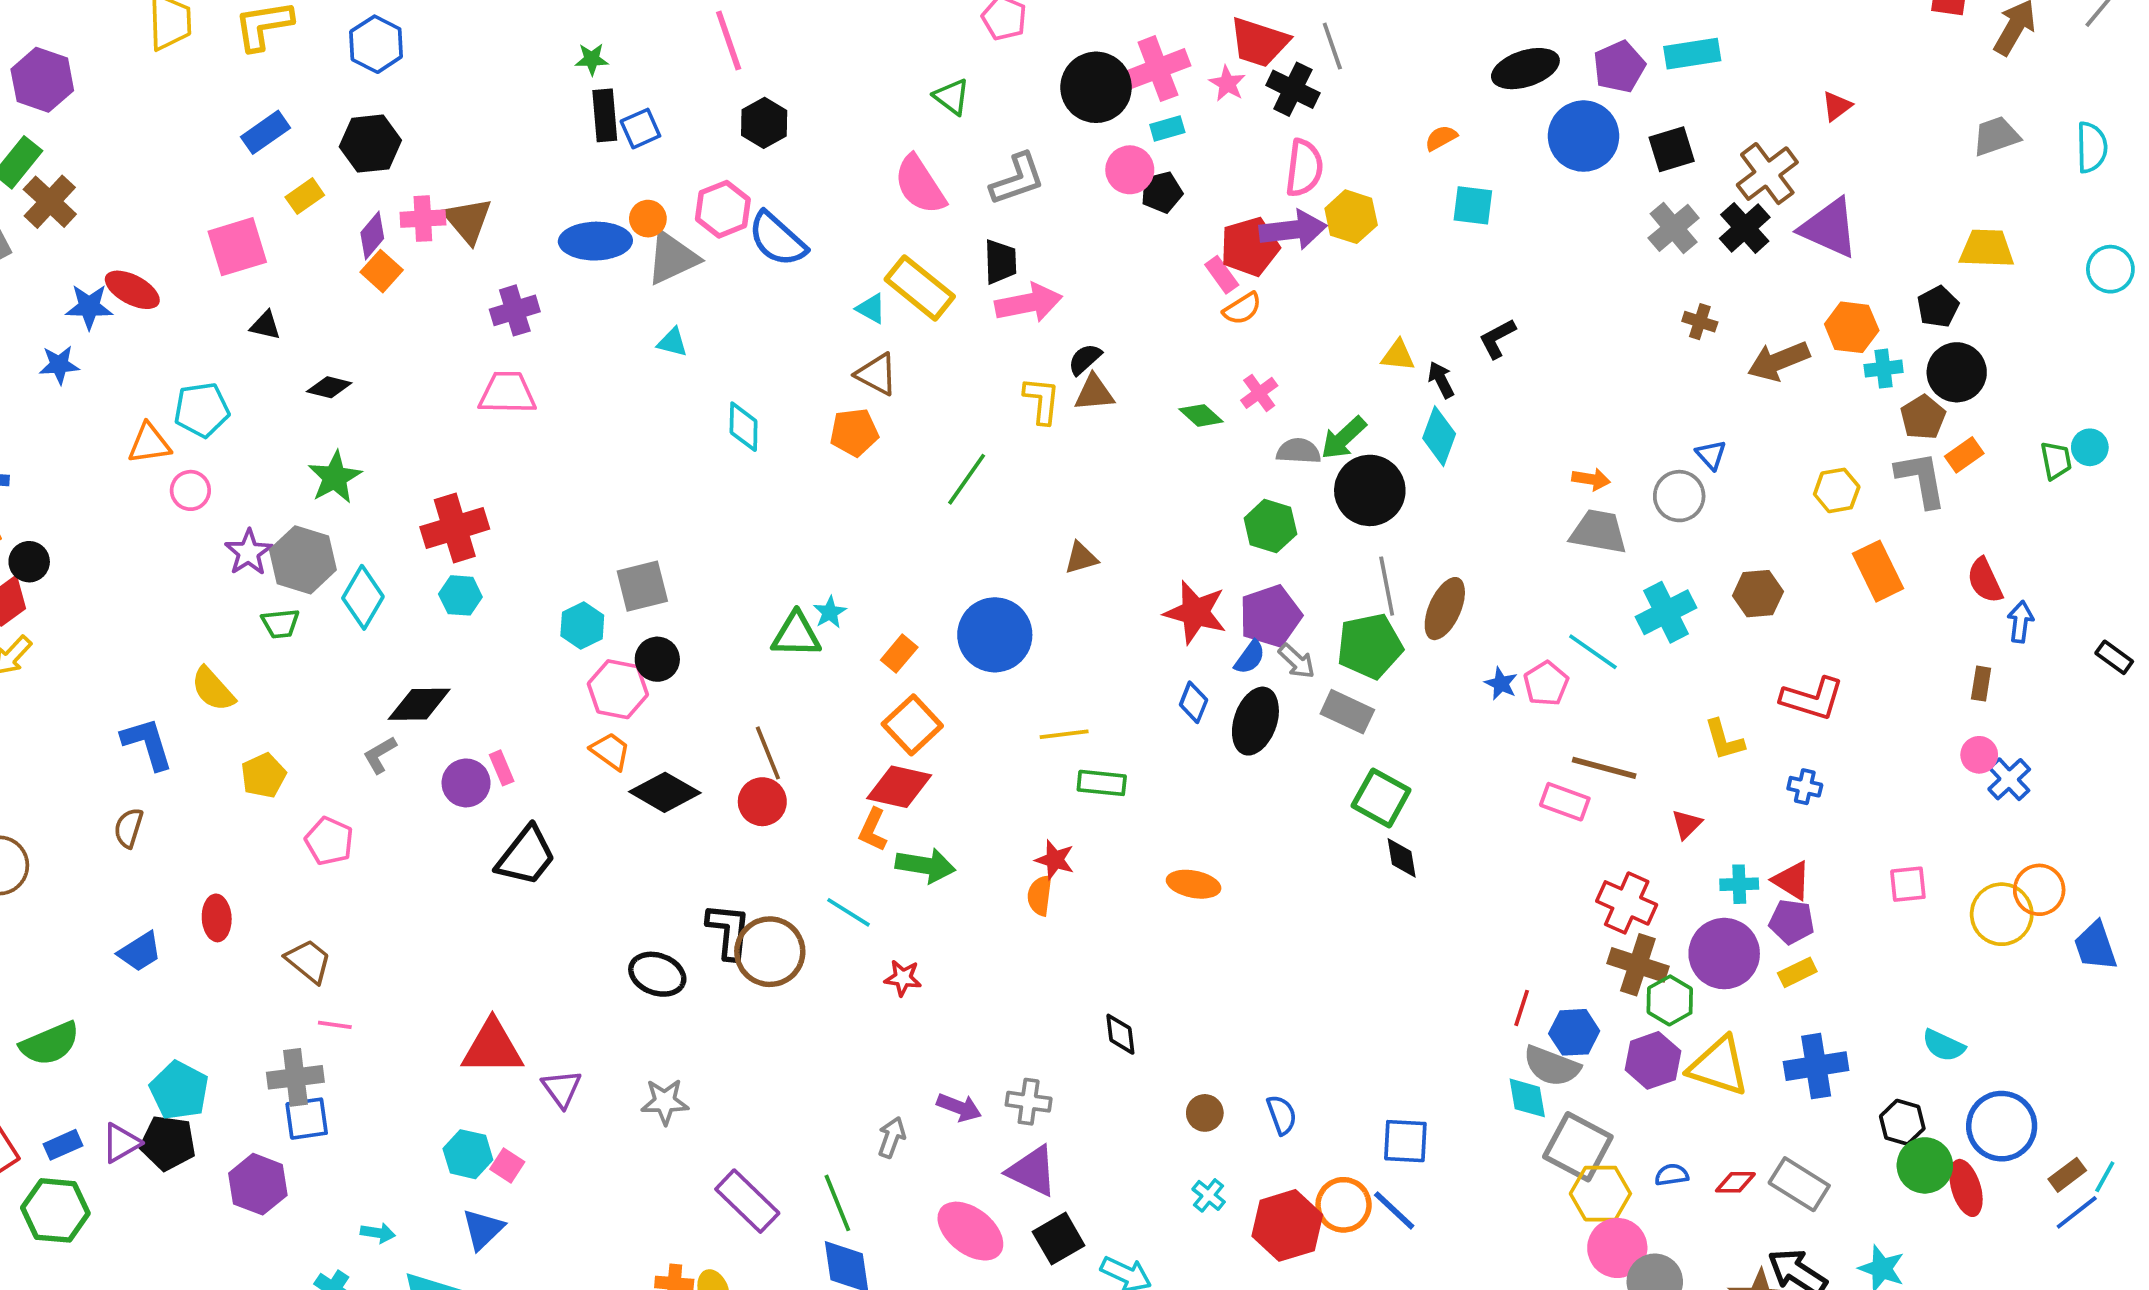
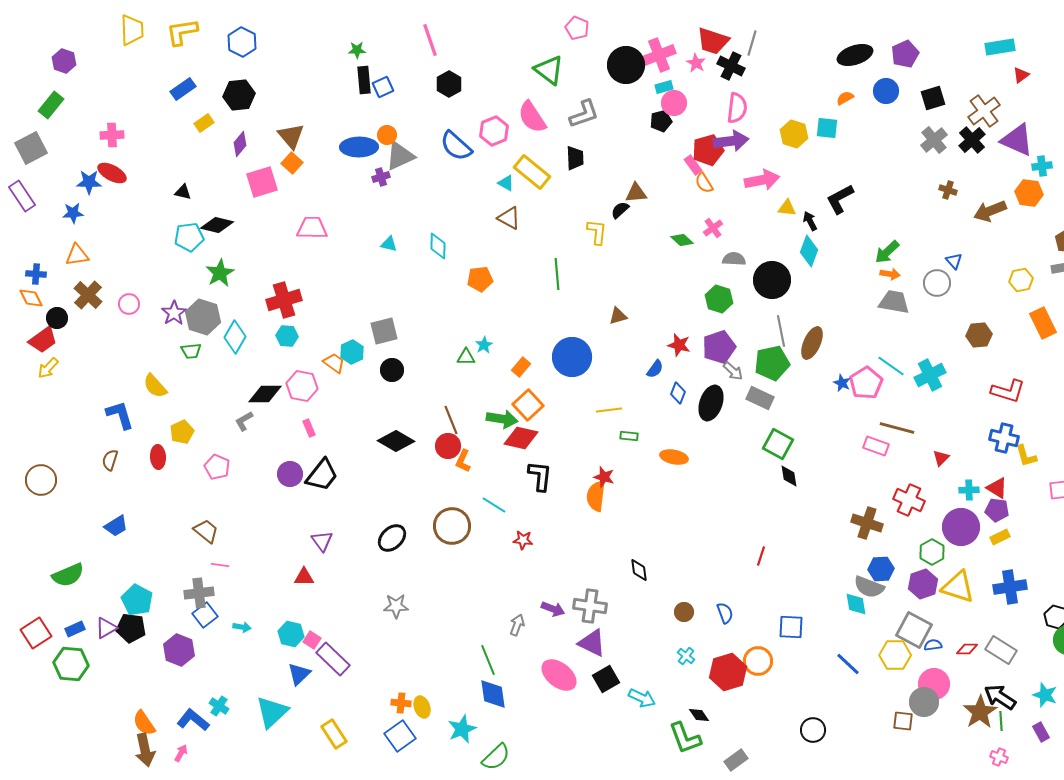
gray line: (1332, 46) -> (752, 43), turned 35
cyan rectangle: (1692, 54) -> (1000, 47), moved
purple hexagon: (42, 80) -> (64, 61), size x0.7
green triangle: (952, 97) -> (549, 70), size x1.5
blue circle: (1584, 136) -> (886, 91), size x0.7
orange semicircle: (1441, 138) -> (845, 98), moved
pink circle: (1130, 170) -> (674, 103), moved
brown cross: (50, 202) -> (88, 295), moved
pink hexagon: (723, 209) -> (494, 131), moved
yellow hexagon: (1351, 217) -> (794, 134), moved
pink cross: (423, 219) -> (112, 135), moved
pink square: (237, 247) -> (262, 182), moved
orange square: (382, 271) -> (292, 163), moved
pink arrow: (1029, 303) -> (762, 180), moved
orange semicircle: (1242, 309) -> (704, 183), turned 90
purple cross: (515, 310) -> (381, 177), moved, size x0.7
black L-shape: (1497, 339) -> (840, 199), size x1.4
cyan triangle: (672, 342) -> (389, 244), moved
cyan cross: (1884, 369) -> (1042, 166), moved
black diamond: (329, 387) -> (217, 225), size x1.4
brown triangle: (1094, 393) -> (636, 193), moved
cyan pentagon: (202, 410) -> (189, 237), moved
orange pentagon: (854, 432) -> (480, 279), moved
green arrow: (1344, 438) -> (887, 252), moved
orange triangle: (149, 444) -> (77, 255), moved
green line: (967, 479) -> (557, 274), turned -40
pink circle: (190, 490) -> (129, 304), moved
red star: (1195, 612) -> (679, 345), size x0.7
cyan cross: (1666, 612) -> (930, 375), moved
green triangle: (796, 635) -> (466, 357), size x0.7
blue semicircle: (1250, 657) -> (655, 369), moved
pink pentagon: (1546, 684) -> (866, 383), size x1.4
pink hexagon: (618, 689) -> (302, 386), moved
yellow L-shape: (1724, 740) -> (1026, 456), moved
orange trapezoid: (610, 751) -> (334, 363), moved
purple circle: (466, 783) -> (290, 474), moved
green rectangle: (1102, 783) -> (629, 436), size x0.7
blue cross: (1805, 787) -> (1004, 438), size x1.6
orange L-shape: (873, 830) -> (463, 461), moved
green arrow: (925, 865) -> (502, 419), moved
orange ellipse: (1194, 884) -> (674, 457), moved
orange semicircle: (1040, 895) -> (596, 496), size x1.4
red ellipse: (217, 918) -> (158, 457), moved
black L-shape: (729, 931) -> (540, 476), moved
brown cross: (1638, 965) -> (867, 523), moved
black ellipse: (657, 974) -> (392, 538), turned -64
red line: (1522, 1008) -> (761, 556), moved
red triangle: (492, 1047) -> (304, 577), size x0.6
purple triangle: (562, 1089) -> (322, 541), moved
gray cross: (1029, 1102) -> (590, 606), size x1.4
blue square: (307, 1119) -> (205, 615), turned -30
gray square: (1578, 1147) -> (914, 630), moved
purple rectangle: (747, 1201) -> (333, 659), moved
blue line: (1394, 1210) -> (848, 664), moved
cyan arrow: (378, 1233) -> (242, 627), moved
pink circle: (1617, 1248) -> (934, 684), moved

